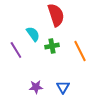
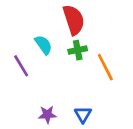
green cross: (52, 46) -> (78, 50), moved

